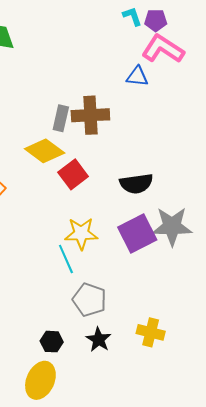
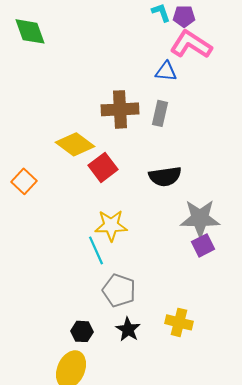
gray rectangle: (61, 118) -> (160, 113), moved
purple square: (137, 233) -> (203, 245), moved, size x0.6

